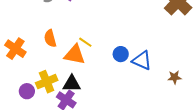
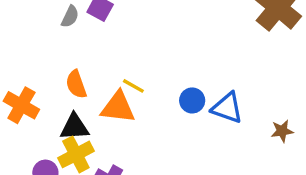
black triangle: (72, 84) -> (74, 127), moved

